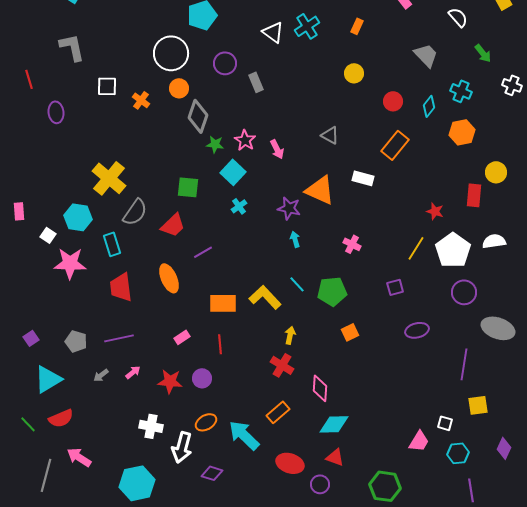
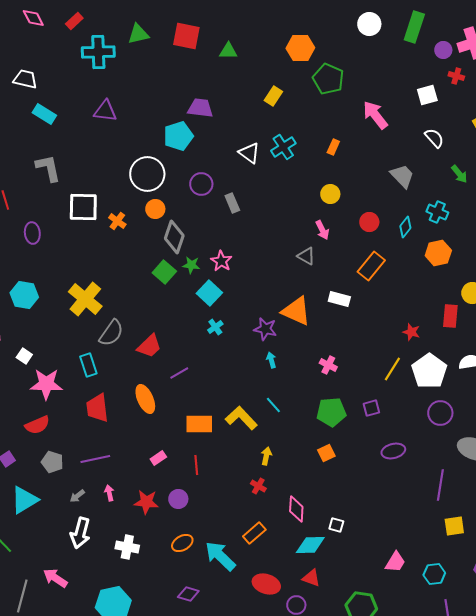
white square: (107, 86) -> (83, 207), size x1.5
pink arrow: (277, 149) -> (322, 230), moved
green square: (188, 187) -> (164, 272), moved, turned 35
cyan hexagon: (78, 217) -> (24, 295), moved
green pentagon: (332, 291) -> (331, 412), moved
red cross: (282, 365) -> (258, 486), size x0.7
pink arrow: (133, 372) -> (109, 493), turned -63
red semicircle: (61, 418) -> (37, 425), moved
white square: (445, 423) -> (336, 525), moved
white arrow: (182, 447) -> (80, 533), moved

